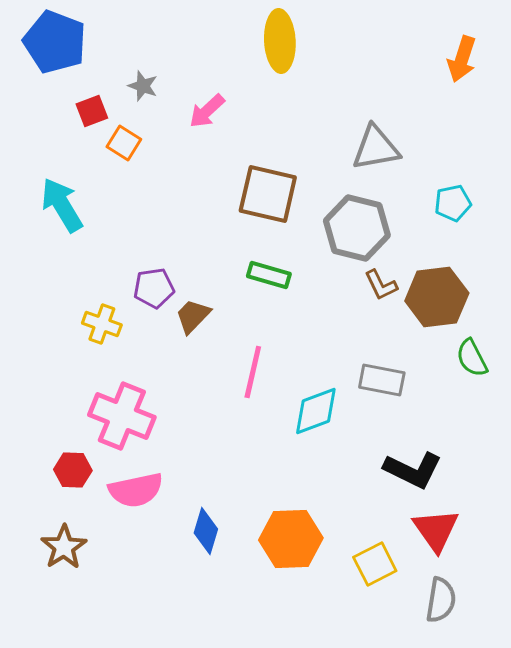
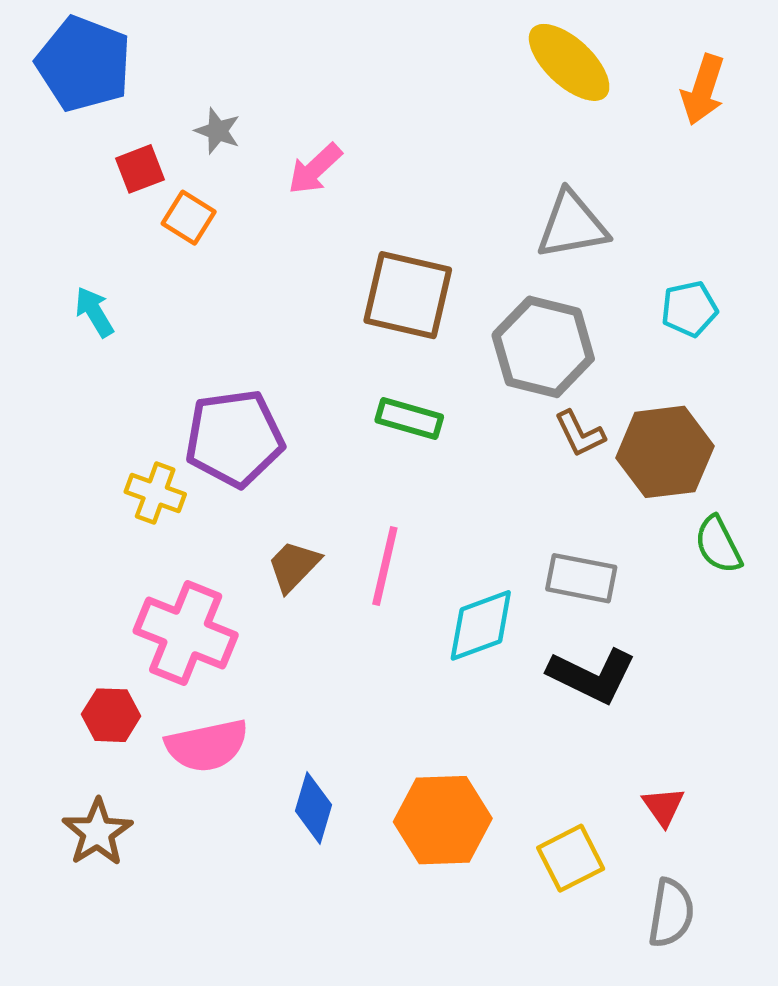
yellow ellipse: (280, 41) -> (569, 62), moved, turned -44
cyan arrow: (62, 205) -> (94, 312), size x0.6
purple pentagon: (154, 288) -> (234, 438), size x1.6
brown trapezoid: (193, 316) -> (294, 566), moved
black L-shape: (413, 470) -> (592, 676), moved
red triangle: (436, 530) -> (663, 806), size x0.6

